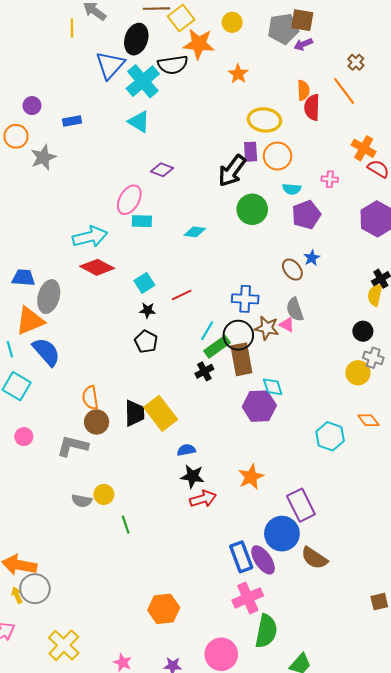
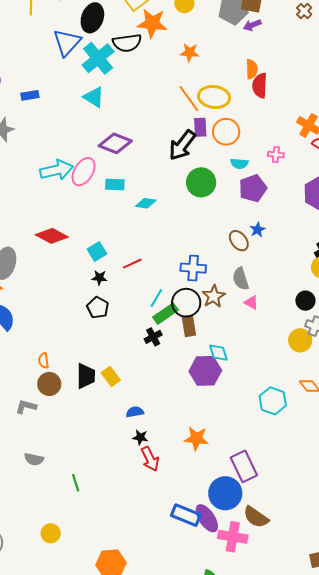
brown cross: (356, 62) -> (304, 11), moved
orange star: (238, 74) -> (190, 52), turned -30
orange line: (344, 91) -> (189, 99), moved
purple diamond: (162, 170) -> (115, 143), size x1.5
cyan rectangle: (142, 221) -> (115, 184), moved
cyan arrow: (90, 237) -> (57, 170), moved
pink triangle: (287, 325) -> (251, 302), moved
brown star: (267, 328) -> (214, 296), turned 30
brown rectangle: (241, 359) -> (189, 326), size x0.7
orange semicircle: (90, 398) -> (44, 361), size x0.7
yellow rectangle: (161, 413) -> (111, 376), size x0.6
gray L-shape: (73, 446) -> (26, 407), size x0.7
black star: (192, 476) -> (140, 437), size x0.7
orange star: (251, 477) -> (196, 439), turned 30
yellow circle: (104, 494) -> (51, 533), moved
red arrow: (203, 499) -> (150, 459), turned 80
blue rectangle: (241, 557) -> (186, 515), turned -48
pink cross: (248, 598) -> (233, 537), moved, turned 32

